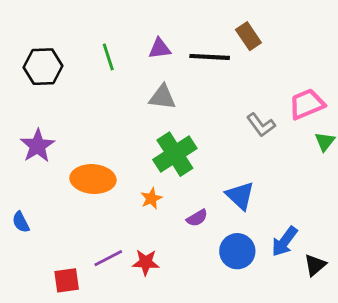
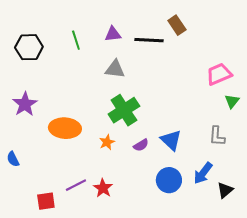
gray L-shape: (261, 125) -> (217, 136), moved, turned 40
purple semicircle: (197, 218) -> (141, 145), moved
red star: (146, 262) -> (103, 188), turned 30

